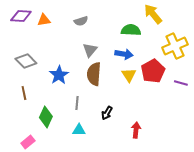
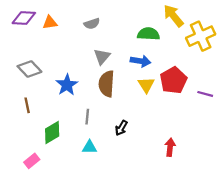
yellow cross: (175, 46) -> (201, 36), moved
green diamond: (46, 117) -> (52, 132), turned 35
red arrow: (136, 130) -> (170, 147), moved

